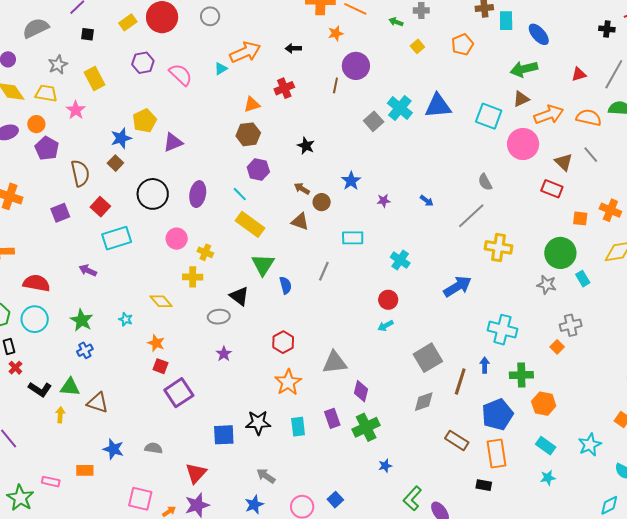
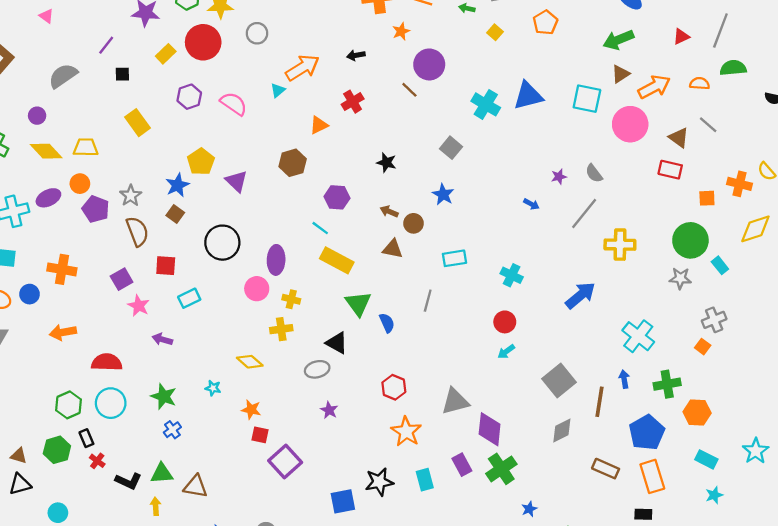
gray star: (58, 65) -> (131, 196), moved
brown line: (335, 85) -> (409, 90), turned -49
pink star: (76, 110) -> (139, 306), moved
orange semicircle: (589, 118) -> (700, 83), size x0.7
gray square: (374, 121) -> (451, 148), moved
brown hexagon: (248, 134) -> (293, 163), moved
purple triangle: (173, 142) -> (236, 181), turned -45
purple ellipse: (198, 194) -> (276, 260), moved
purple star: (384, 201) -> (559, 177), moved
red square: (100, 207) -> (166, 266), turned -30
cyan rectangle: (117, 238) -> (189, 298), size x0.7
cyan cross: (502, 330) -> (638, 336), turned 32
purple diamond: (361, 391) -> (490, 429), size x1.4

